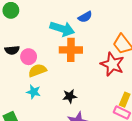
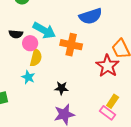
blue semicircle: (85, 17) -> (91, 16), size x1.6
cyan arrow: (62, 29) -> (44, 30), moved
yellow semicircle: (37, 70) -> (36, 58), turned 114

